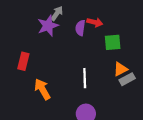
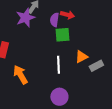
green square: (113, 42) -> (62, 35), moved
orange triangle: (120, 69) -> (81, 57), moved

